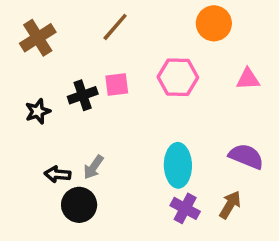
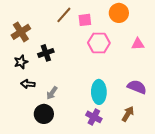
brown cross: (38, 38) -> (21, 32), moved
pink square: (117, 84) -> (85, 20), moved
black arrow: (58, 174) -> (28, 84), moved
purple cross: (185, 208) -> (94, 117), moved

